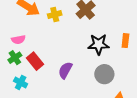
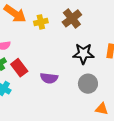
purple semicircle: (65, 70) -> (49, 78), turned -114

